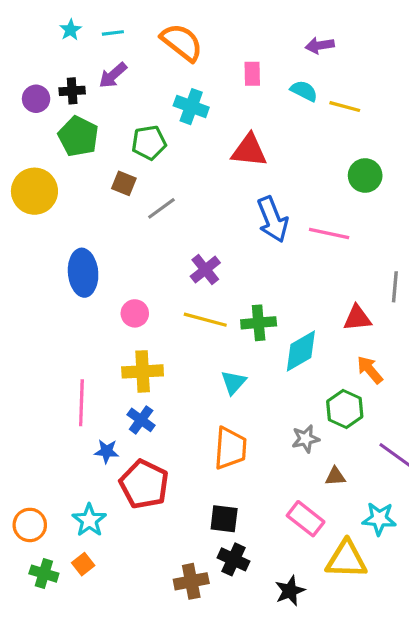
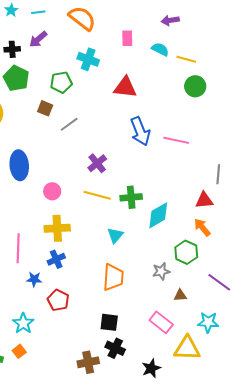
green circle: (365, 176) -> (195, 86), moved
red triangle: (357, 318) -> (204, 200), moved
blue cross: (141, 420) -> (56, 259), turned 30
red pentagon: (144, 484) -> (58, 300), size x0.7

